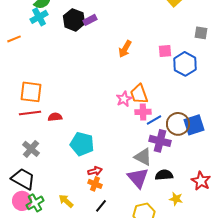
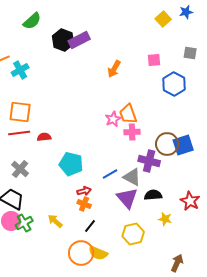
cyan cross: (39, 17) -> (20, 70), moved
purple rectangle: (90, 20) -> (79, 40), size x1.5
pink square: (165, 51) -> (154, 60), moved
blue line: (154, 120) -> (110, 174), moved

